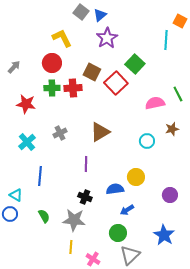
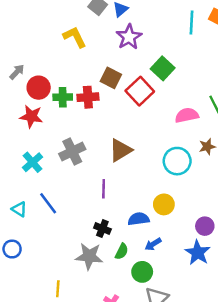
cyan line: (166, 40) -> (192, 23), moved
red circle: (52, 63) -> (39, 88), moved
gray cross: (60, 133) -> (72, 151), size x1.5
cyan circle: (147, 141) -> (177, 161), size x1.5
blue line: (40, 176) -> (48, 203), turned -42
cyan triangle: (16, 195) -> (19, 209), moved
green semicircle: (44, 216) -> (122, 251), moved, turned 56
blue star: (164, 235) -> (198, 253), moved
yellow line: (71, 247) -> (58, 289), moved

